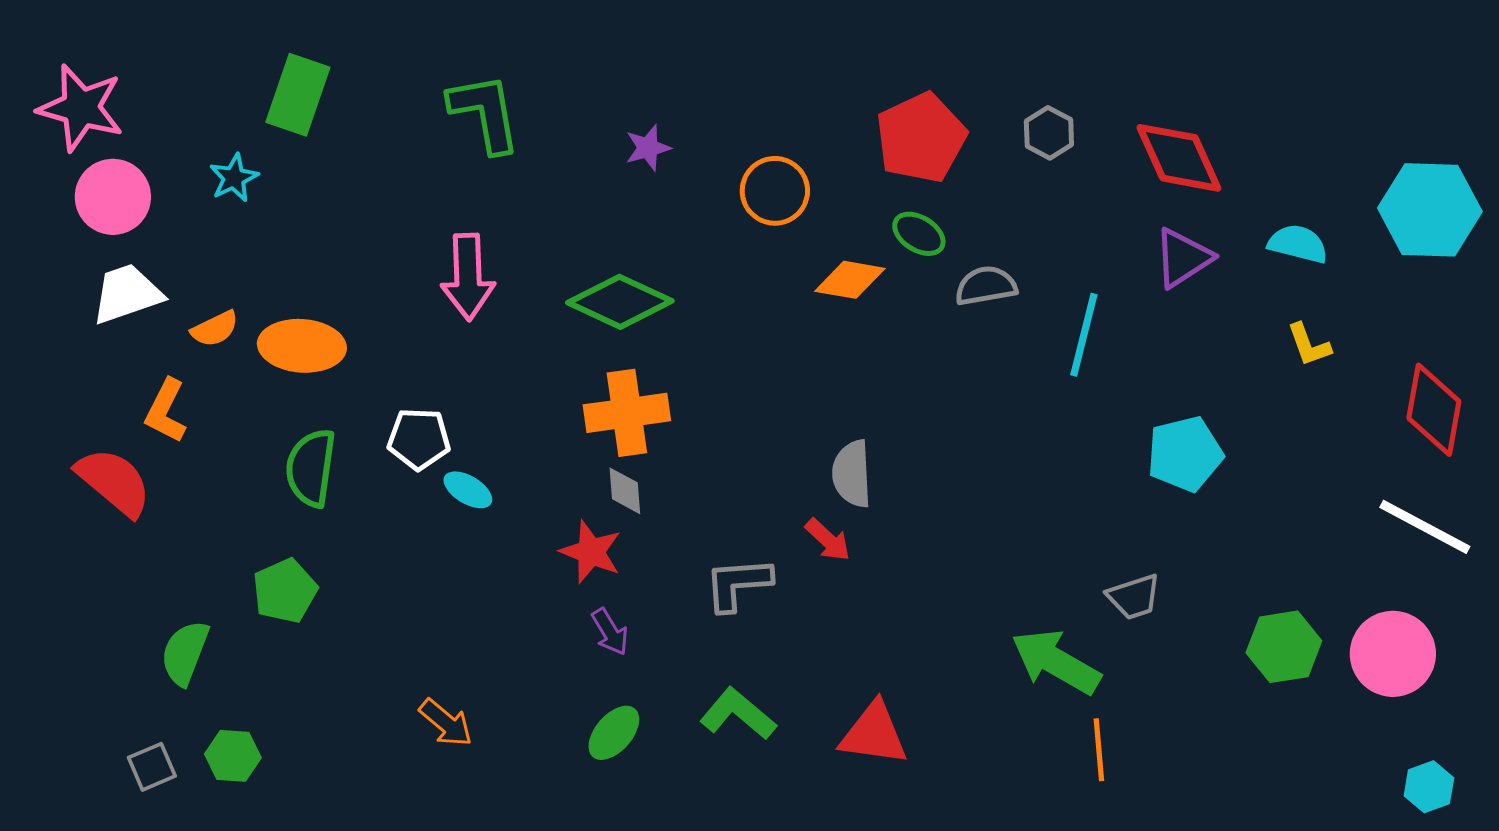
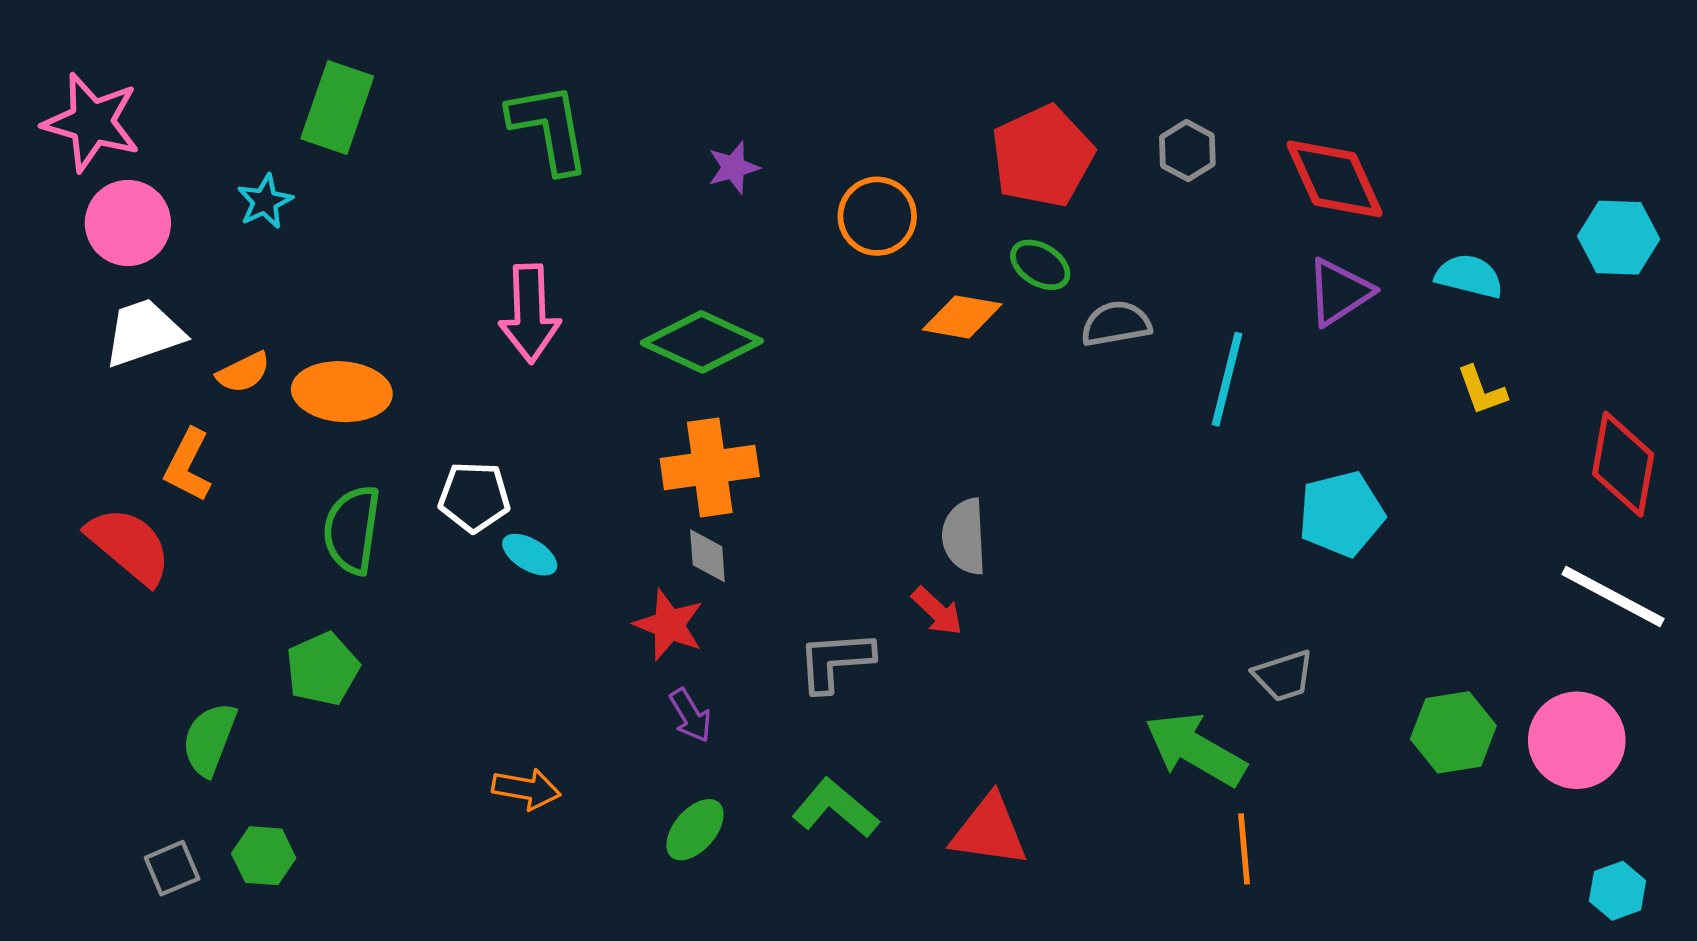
cyan hexagon: (1430, 210) -> (1619, 238), size x0.7
orange arrow: (446, 723) -> (526, 789), moved, turned -30

